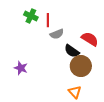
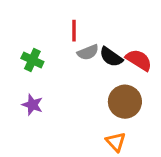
green cross: (31, 16) -> (32, 60), moved
black semicircle: (72, 51) -> (111, 57), moved

